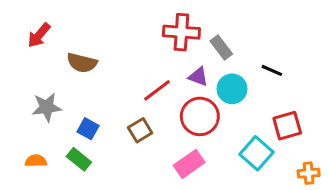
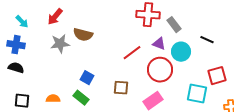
gray star: (47, 107) -> (60, 44), moved
brown square: (140, 130) -> (121, 88), moved, turned 35
cyan square: (257, 153) -> (197, 94), turned -30

